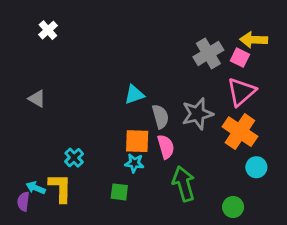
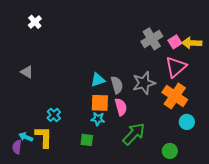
yellow arrow: (254, 40) -> (192, 43), moved
pink square: (240, 58) -> (175, 42), turned 32
cyan triangle: (134, 95) -> (98, 80), moved
green arrow: (184, 184) -> (134, 134), turned 60

